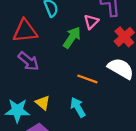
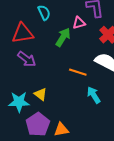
pink triangle: (91, 22) -> (79, 23), turned 32
cyan arrow: (78, 107) -> (94, 95), moved

